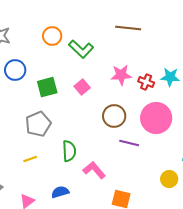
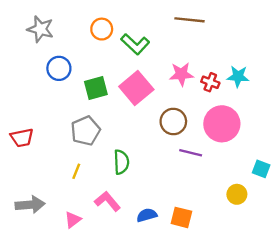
pink square: (82, 87) -> (136, 88), size x1.8
yellow line: (30, 159) -> (76, 171), turned -48
pink L-shape: (94, 170) -> (107, 201), moved
blue semicircle: (60, 192) -> (147, 215), moved

